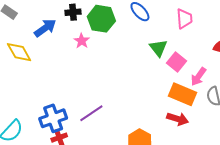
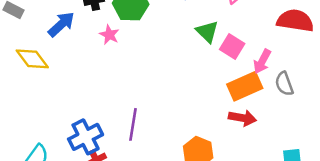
orange rectangle: (182, 94) -> (245, 86), turned -40
purple line: (91, 113) -> (133, 124), turned -40

